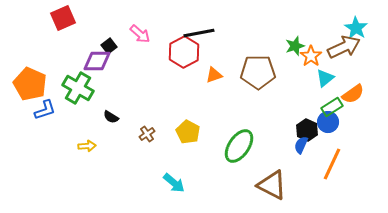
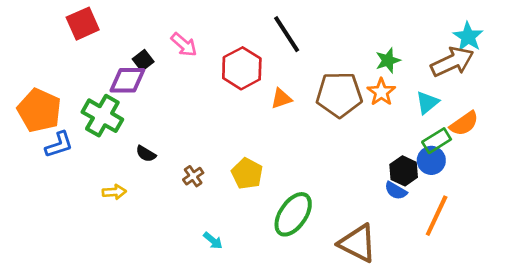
black line: (199, 33) -> (287, 34), moved, turned 68
orange star: (311, 56) -> (381, 92), moved
blue semicircle: (301, 145) -> (396, 191), turned -84
green ellipse: (239, 146) -> (293, 214), moved
cyan arrow: (174, 183) -> (213, 241), moved, size x0.7

